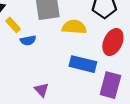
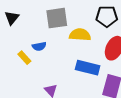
yellow rectangle: (13, 25) -> (24, 58), moved

